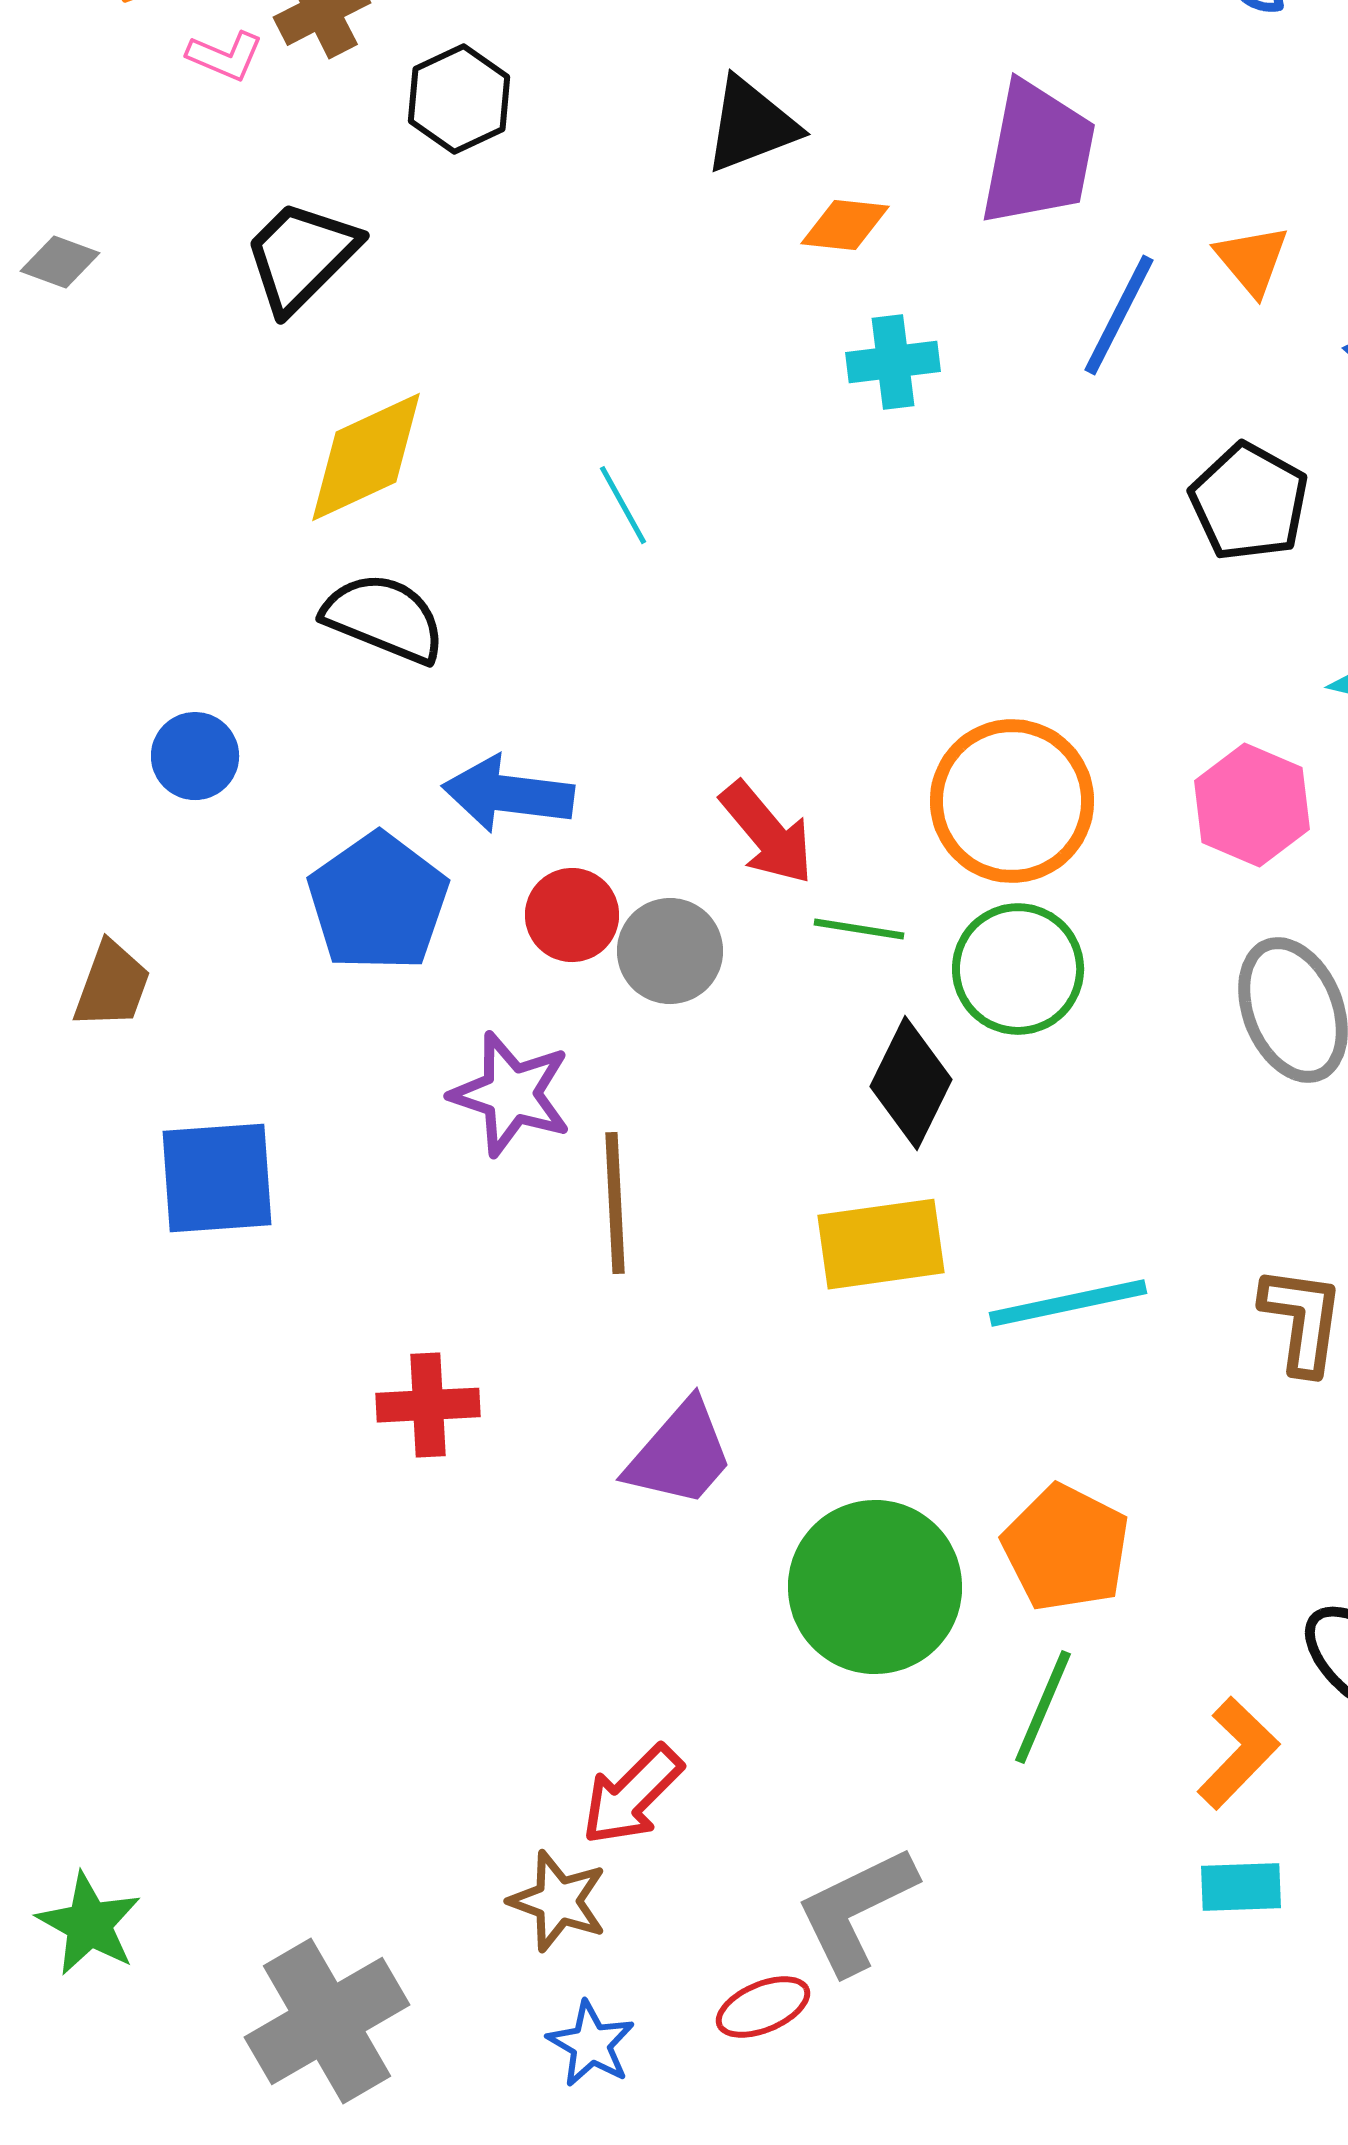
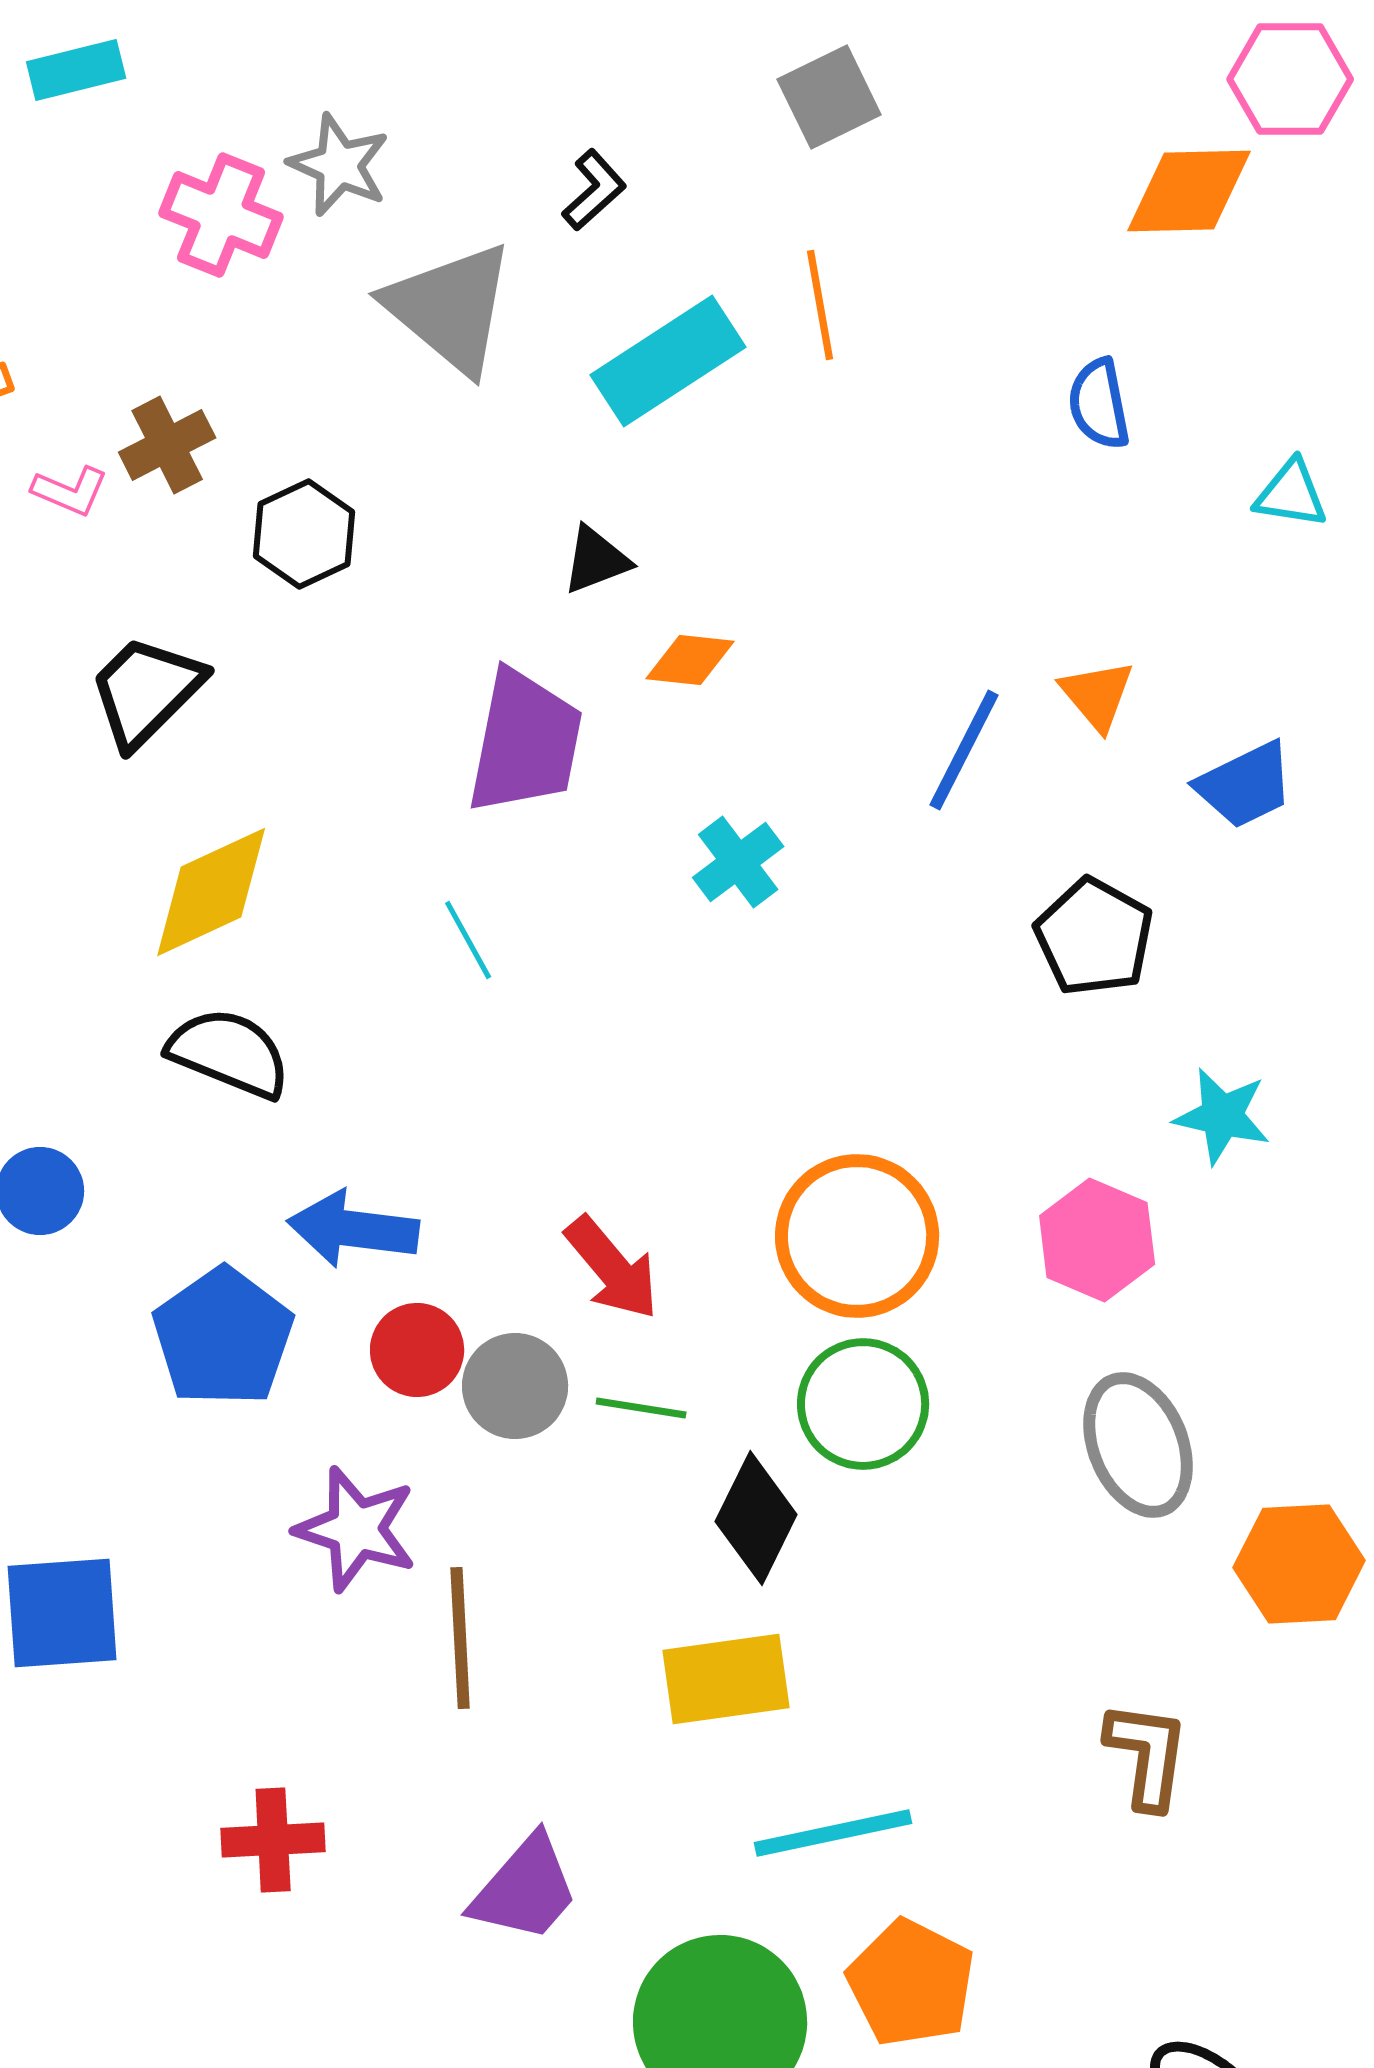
black triangle: (751, 125) -> (596, 560), size x0.7
purple trapezoid: (1038, 154) -> (525, 742), moved
cyan cross: (893, 362) -> (738, 862), moved, turned -30
green line: (859, 929) -> (641, 1408), moved
cyan line: (1068, 1303) -> (833, 1833), moved

